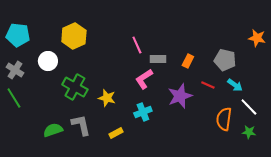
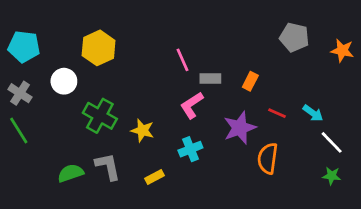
gray pentagon: (225, 60) -> (294, 37), moved
orange semicircle: (224, 119) -> (268, 158), moved

